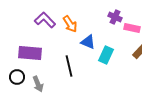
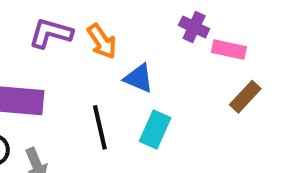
purple L-shape: (45, 20) -> (51, 33), turned -30
cyan rectangle: (106, 55) -> (155, 129), moved

